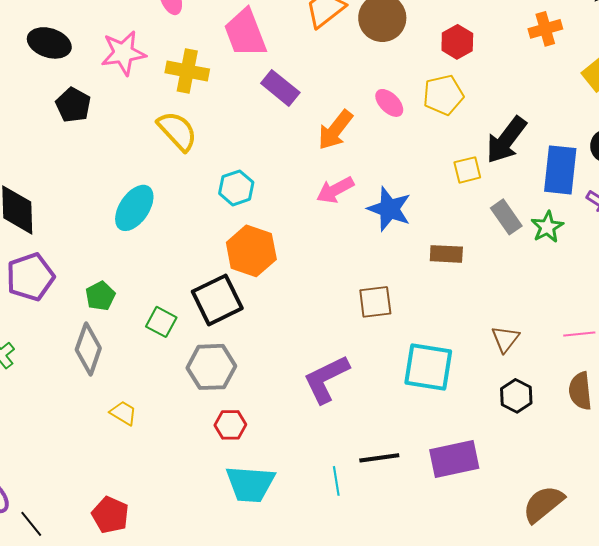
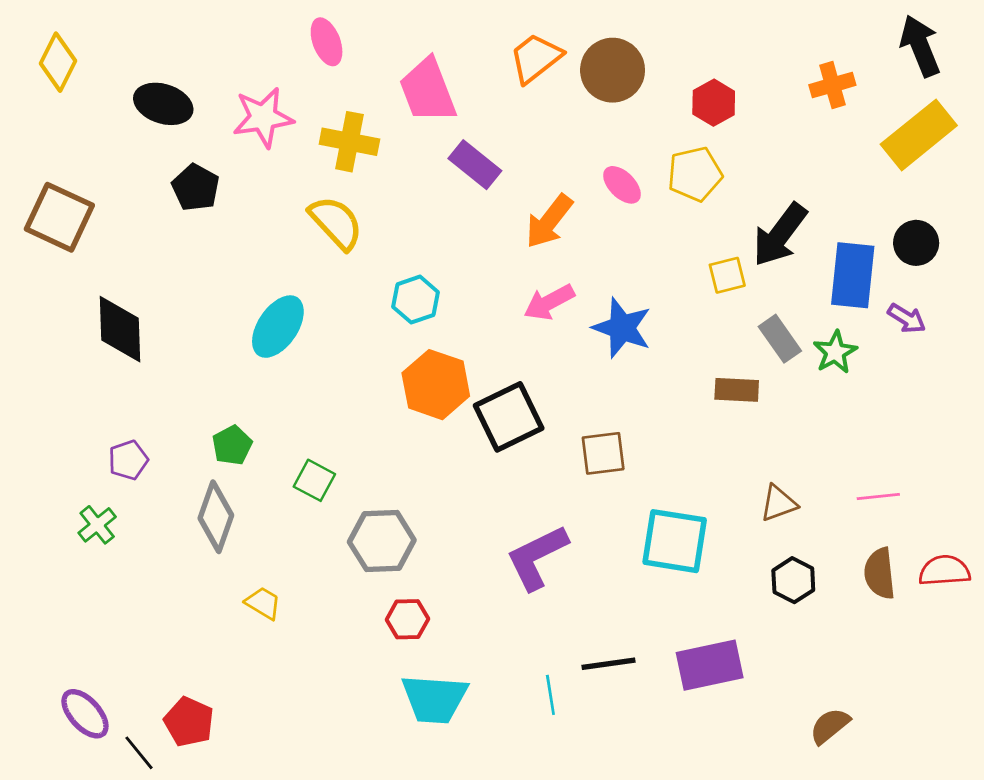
brown rectangle: (446, 254) -> (737, 390), moved
purple pentagon: (30, 277) -> (128, 460), moved, size x0.6
black square: (217, 300) -> (509, 417), moved
brown triangle: (505, 339) -> (778, 503), turned 32
brown semicircle: (543, 504) -> (830, 726), size x0.7
red pentagon: (110, 515) -> (189, 722), moved

